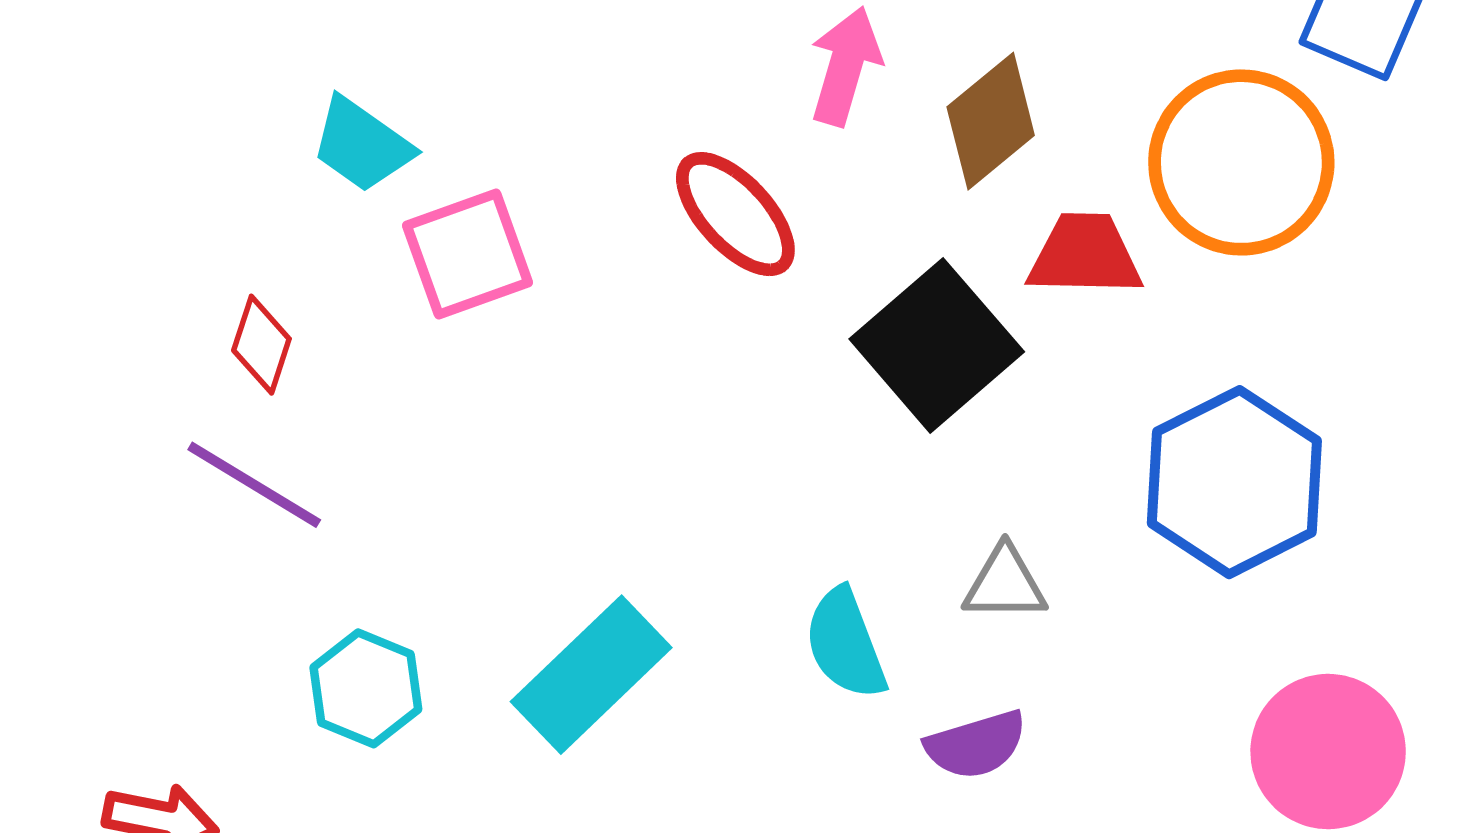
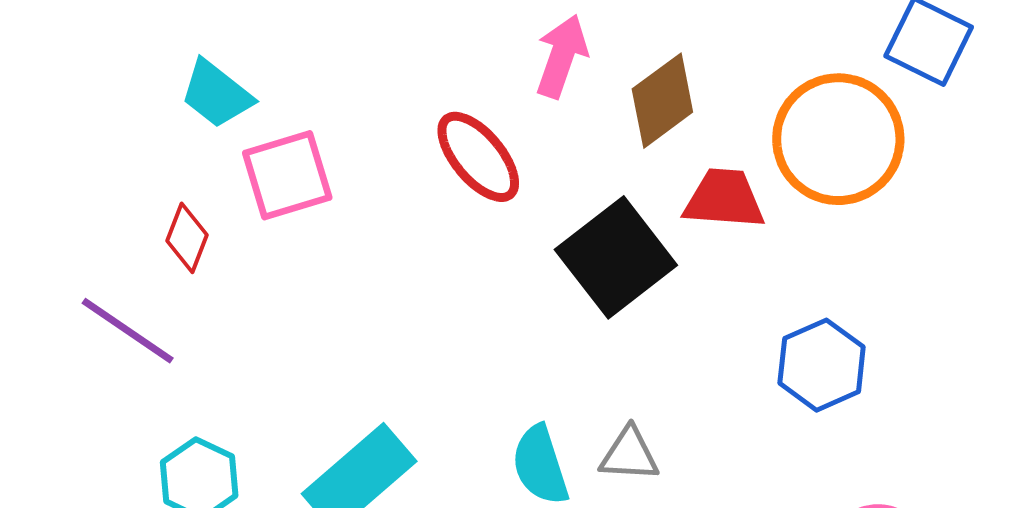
red diamond: (261, 345) -> (187, 238), moved
blue hexagon: (1234, 482) -> (822, 365), size x0.7
gray triangle: (1005, 584) -> (629, 454), moved

